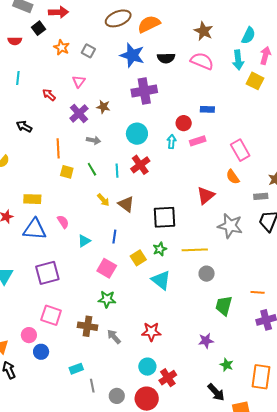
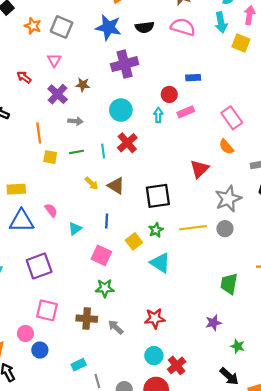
gray square: (88, 51) -> (62, 27), size x1.5
green line: (92, 169) -> (77, 152), turned -64
gray star: (230, 226) -> (228, 199), turned -30
gray circle: (207, 274) -> (225, 229), moved

